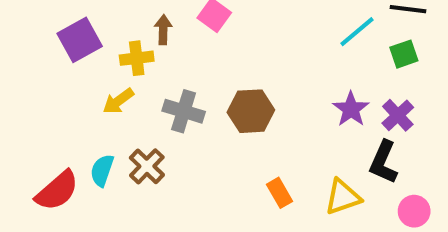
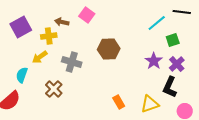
brown arrow: (163, 30) -> (62, 22), turned -80
green square: (404, 54) -> (173, 40), moved
brown hexagon: (251, 111) -> (109, 49), moved
cyan semicircle: (102, 170) -> (22, 75), moved

